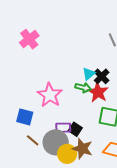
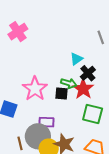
cyan triangle: (89, 74) -> (76, 59), moved
black square: (75, 129) -> (62, 94), moved, turned -32
brown line: (33, 140) -> (20, 143), moved, turned 32

